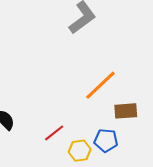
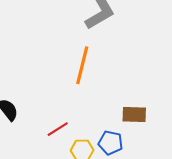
orange line: (100, 85) -> (82, 65), moved, turned -39

